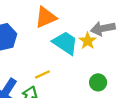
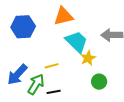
yellow star: (88, 41) -> (88, 58), moved

